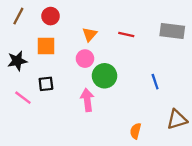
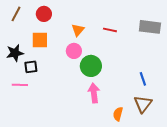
blue line: (155, 82) -> (143, 79), moved
black square: (46, 84) -> (31, 67), moved
pink line: (23, 98) -> (20, 85), turned -35
pink arrow: (87, 100) -> (94, 93), moved
brown triangle: (177, 119) -> (143, 104), moved, turned -36

